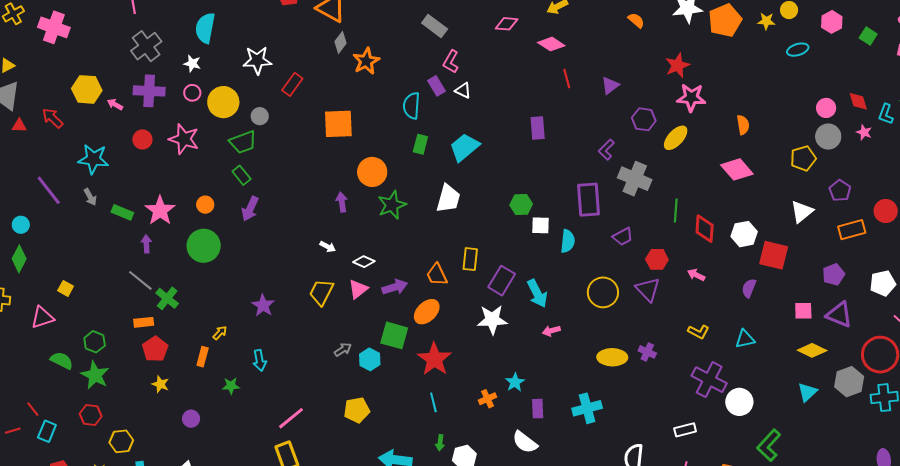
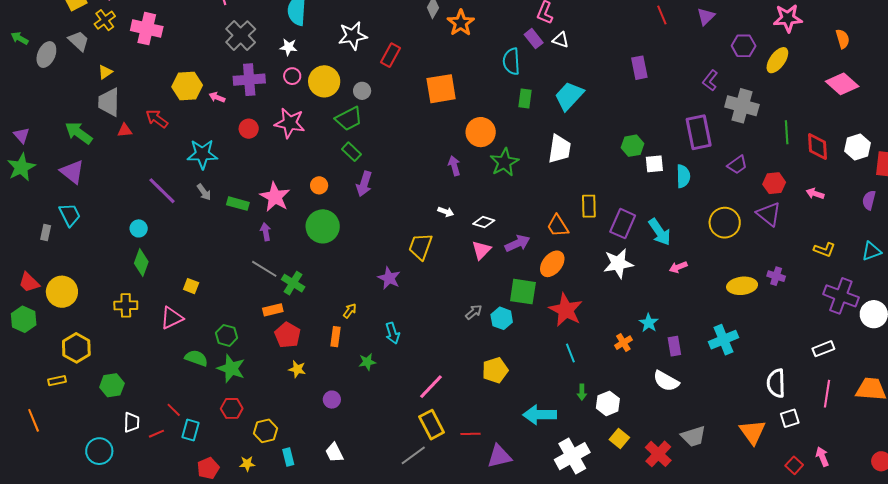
yellow trapezoid: (321, 292) -> (420, 246), moved

